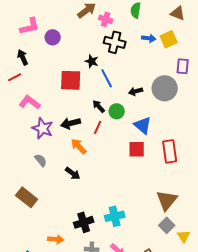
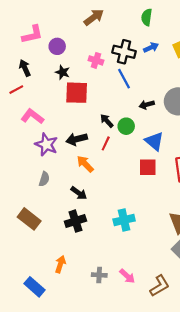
pink cross: (106, 19) -> (96, 60), moved
blue arrow: (149, 38) -> (151, 47), moved, turned -32
black star: (92, 61) -> (63, 72), moved
blue line: (107, 78) -> (124, 79), moved
gray semicircle: (41, 160) -> (44, 179), turned 56
cyan cross: (115, 216) -> (124, 220), moved
black cross: (84, 222) -> (75, 221), moved
orange arrow: (56, 239) -> (60, 264), turned -77

